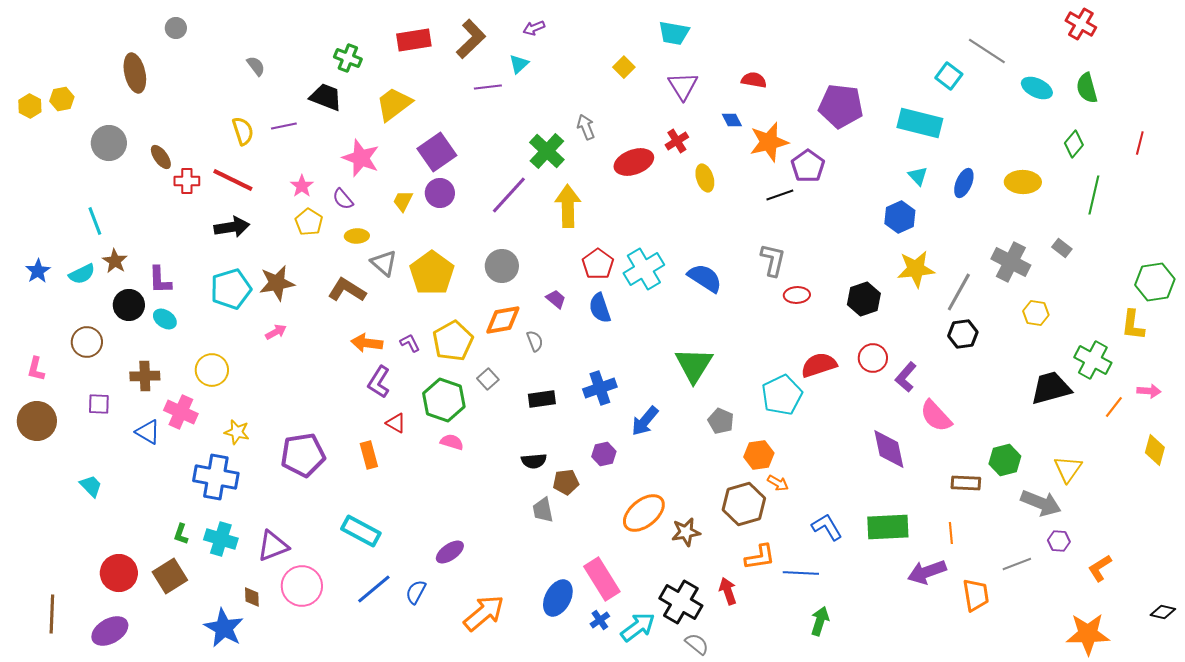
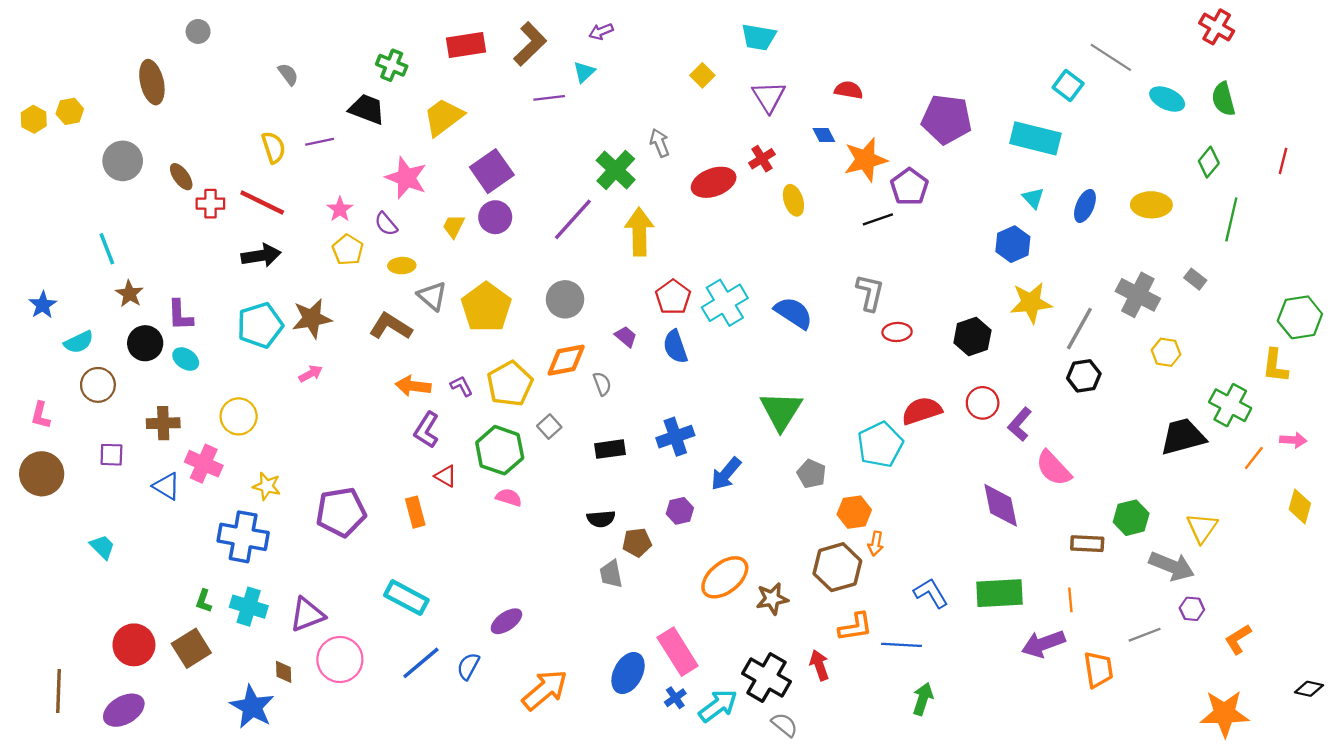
cyan semicircle: (82, 274) -> (79, 342), moved
orange arrow: (778, 483) -> (876, 544), turned 70

